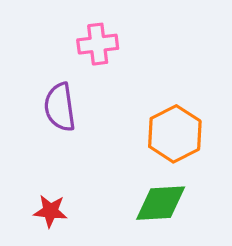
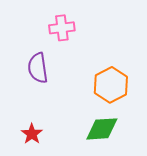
red star: (50, 211) -> (32, 134), turned 30

